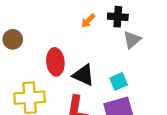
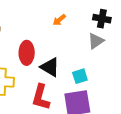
black cross: (118, 17) -> (102, 19), moved

